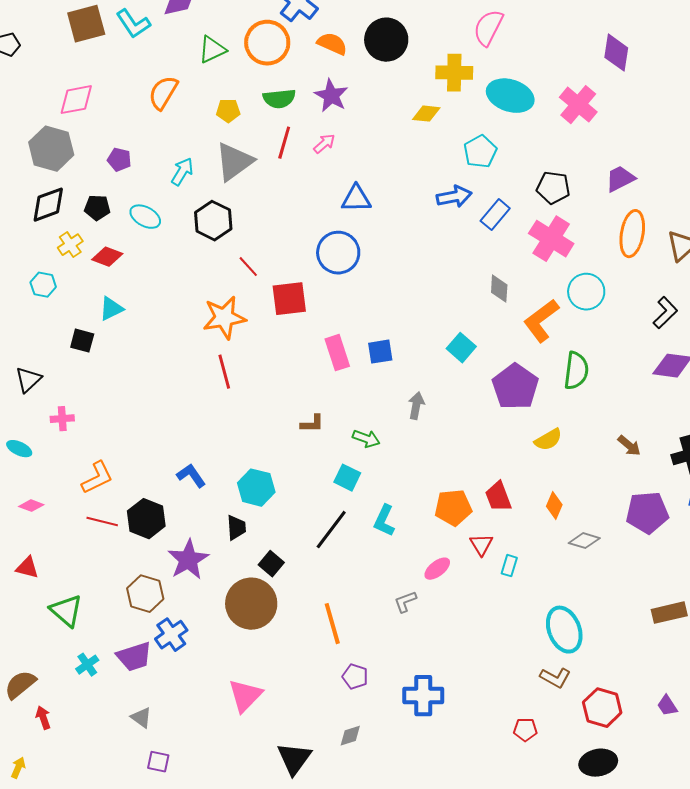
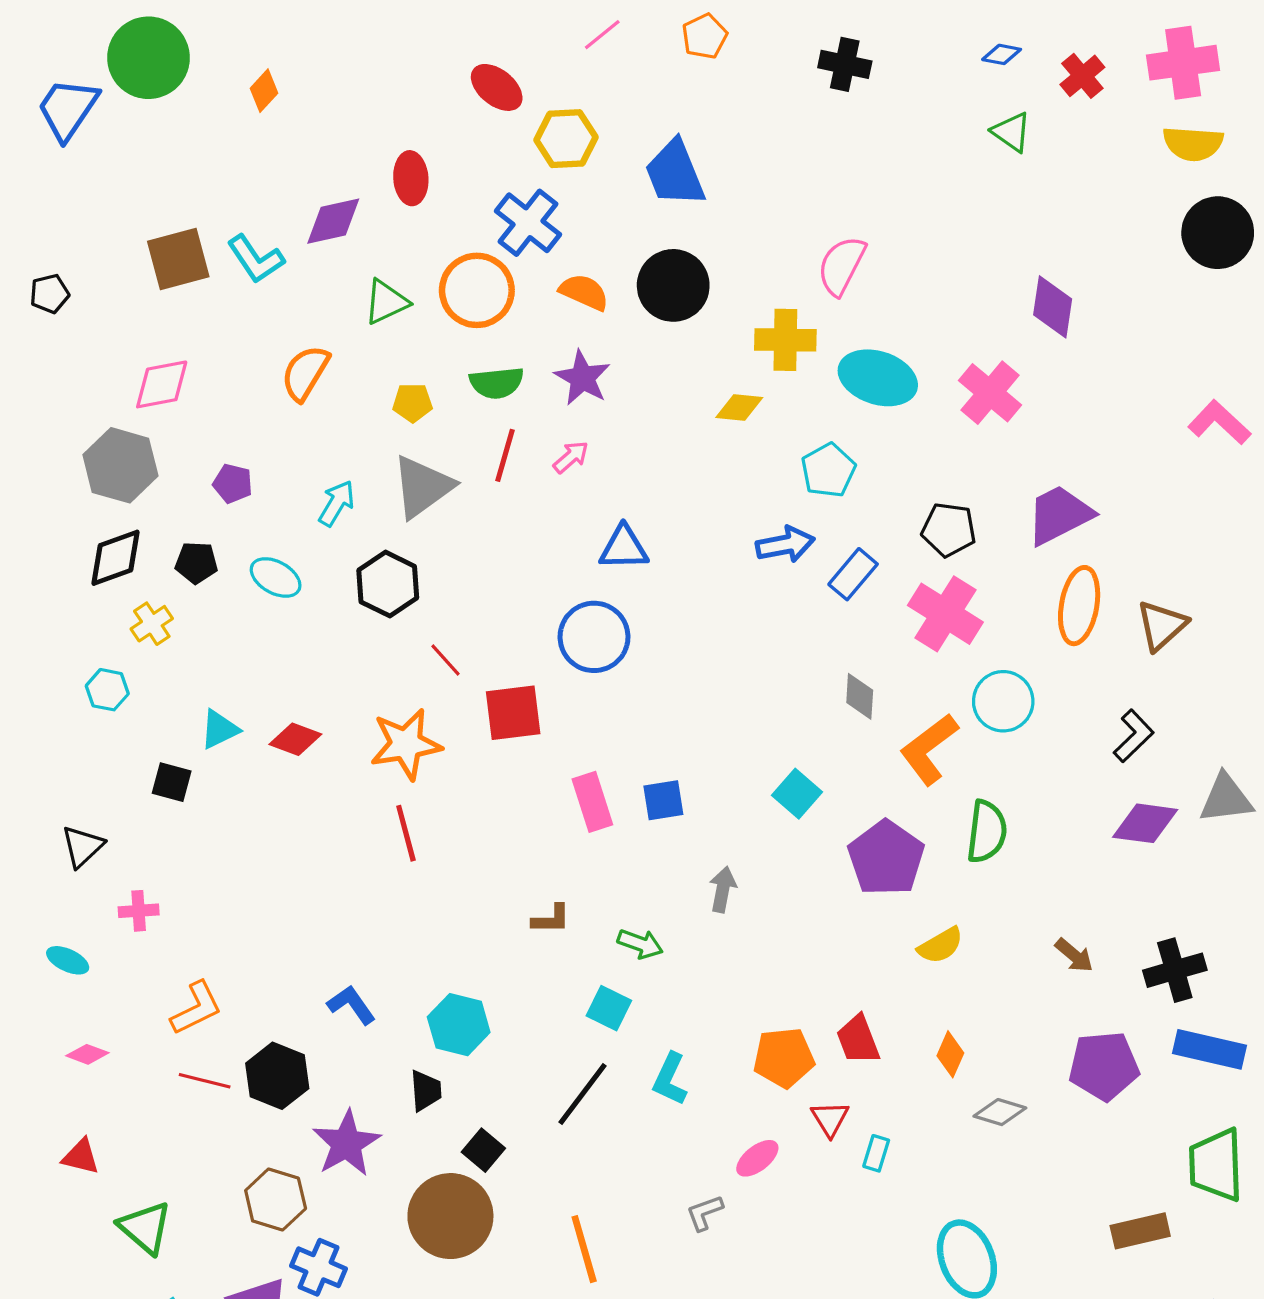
purple trapezoid: (620, 179) -> (1059, 515), size x1.4
red diamond: (107, 257) -> (295, 739), moved
blue cross: (171, 635) -> (318, 1267), turned -32

